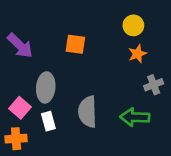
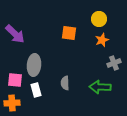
orange square: (75, 44) -> (69, 33), moved
pink square: (20, 108) -> (15, 80), turned -35
gray semicircle: (88, 112) -> (65, 83), size x0.6

